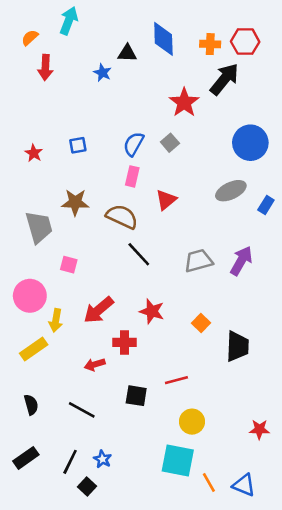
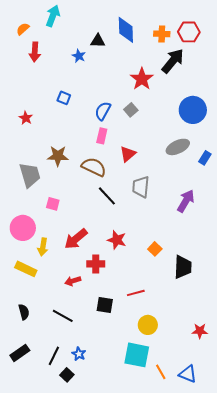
blue square: (78, 145) -> (64, 98), moved, turned 32
gray trapezoid: (198, 261) -> (141, 187), moved, turned -70
yellow rectangle: (34, 349) -> (26, 269), turned 60

